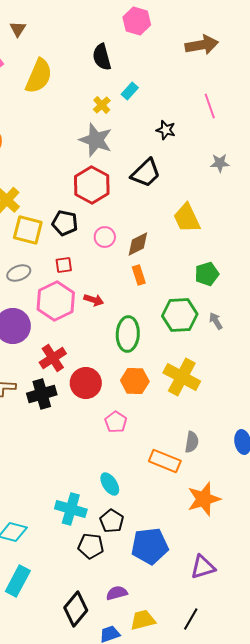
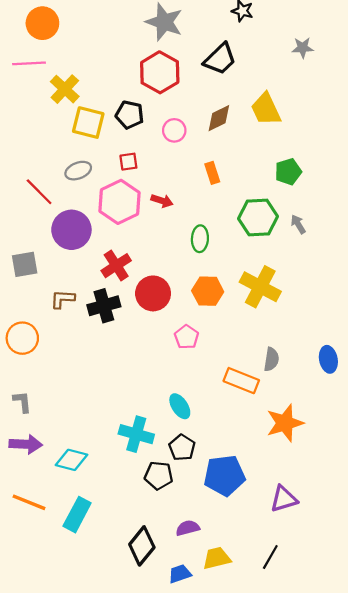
brown diamond: (138, 244) -> (219, 118), moved
green ellipse: (128, 334) -> (200, 239), size x0.7

